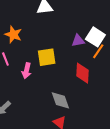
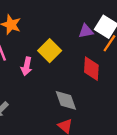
yellow square: (47, 57) -> (50, 51), turned -36

